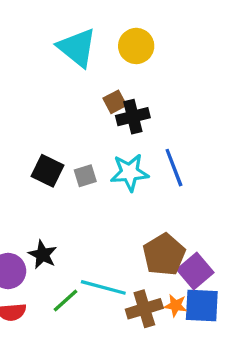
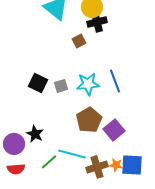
black cross: (133, 117) -> (97, 22), moved
brown pentagon: (164, 255) -> (89, 120), moved
purple square: (195, 271) -> (114, 130), moved

